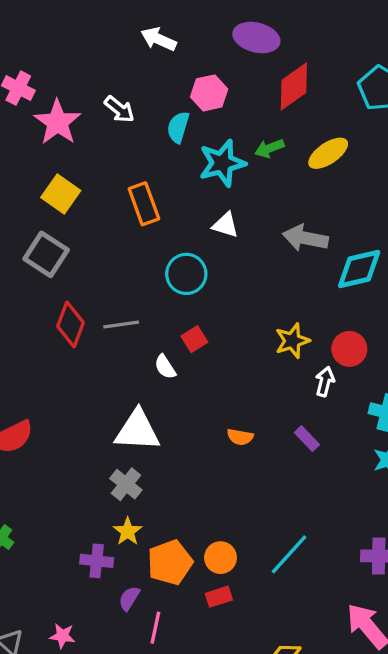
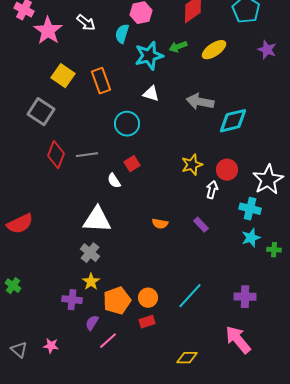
yellow square: (61, 194) -> (63, 76), moved
pink line: (155, 628) -> (108, 341), turned 36

